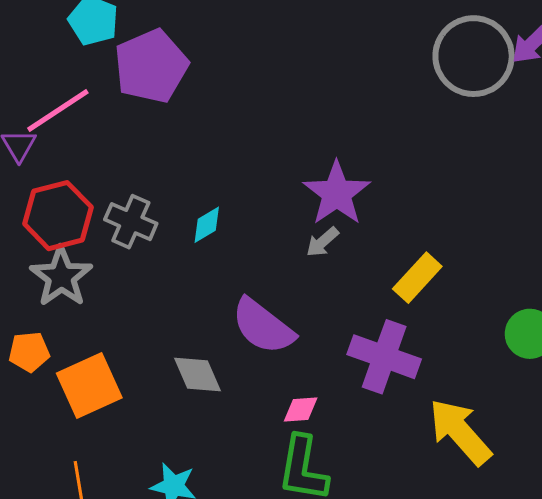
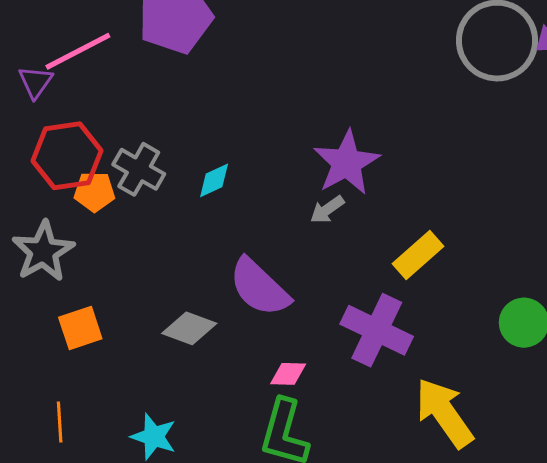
gray star: (61, 277) -> (43, 251), moved
orange pentagon: (29, 352) -> (94, 192), moved
gray diamond: (198, 375) -> (189, 328), turned -52
orange square: (89, 386) -> (80, 328), size x0.7

